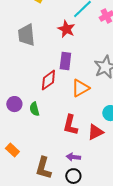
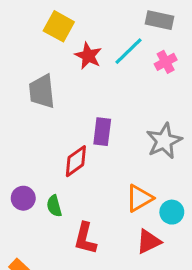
red star: (66, 29) -> (88, 56), moved
orange triangle: (80, 88) -> (139, 198), moved
red L-shape: (70, 125) -> (85, 238), moved

